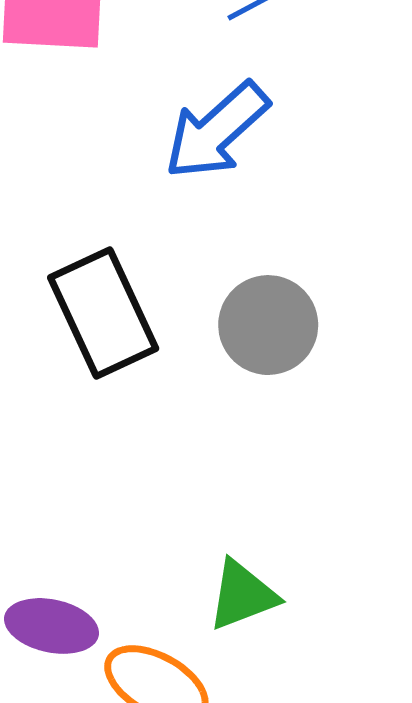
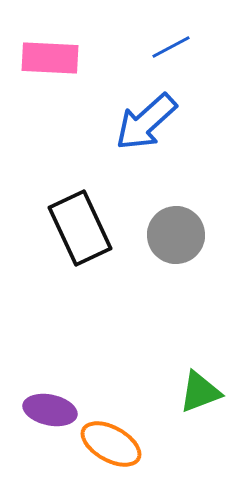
green triangle: (242, 595) -> (200, 392), moved

